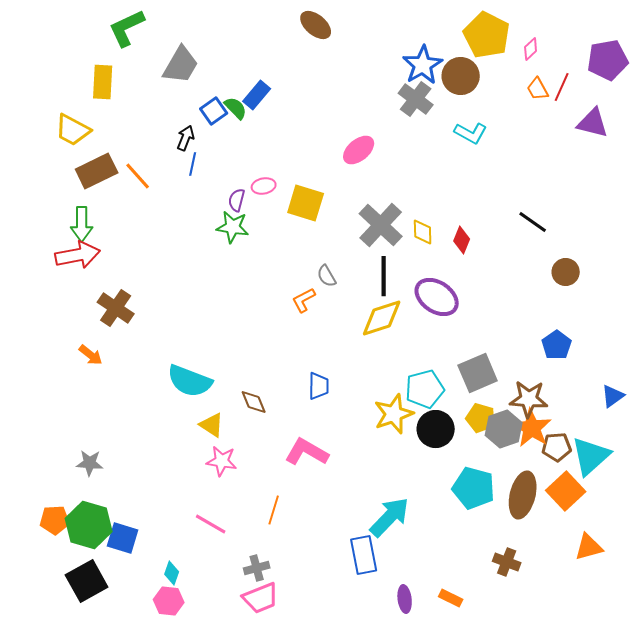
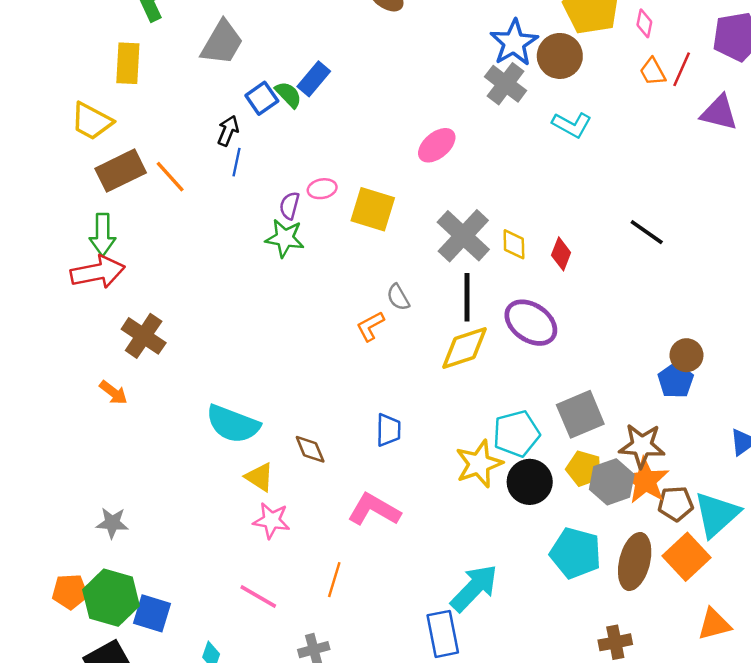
pink diamond: (531, 49) -> (644, 23), turned -35
brown circle: (566, 272) -> (686, 355), moved
brown cross: (507, 562) -> (615, 642), turned -32

